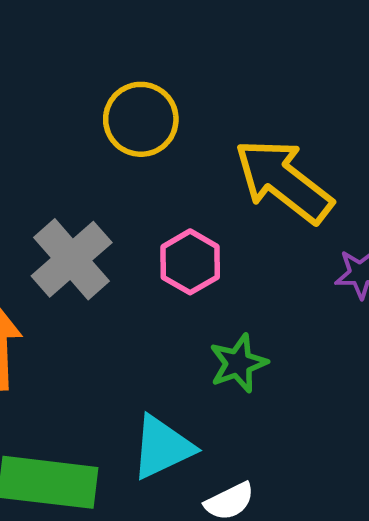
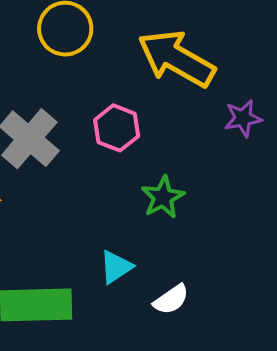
cyan triangle: (162, 447) -> (116, 267), size x0.7

